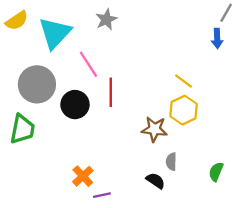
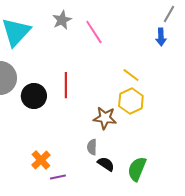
pink line: (88, 64) -> (94, 32), moved
gray semicircle: (171, 162) -> (92, 147), moved
green semicircle: (216, 172) -> (137, 169), moved, size x1.4

